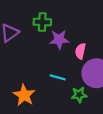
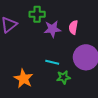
pink semicircle: (80, 51) -> (73, 27), moved
green star: (79, 95) -> (63, 77), moved

